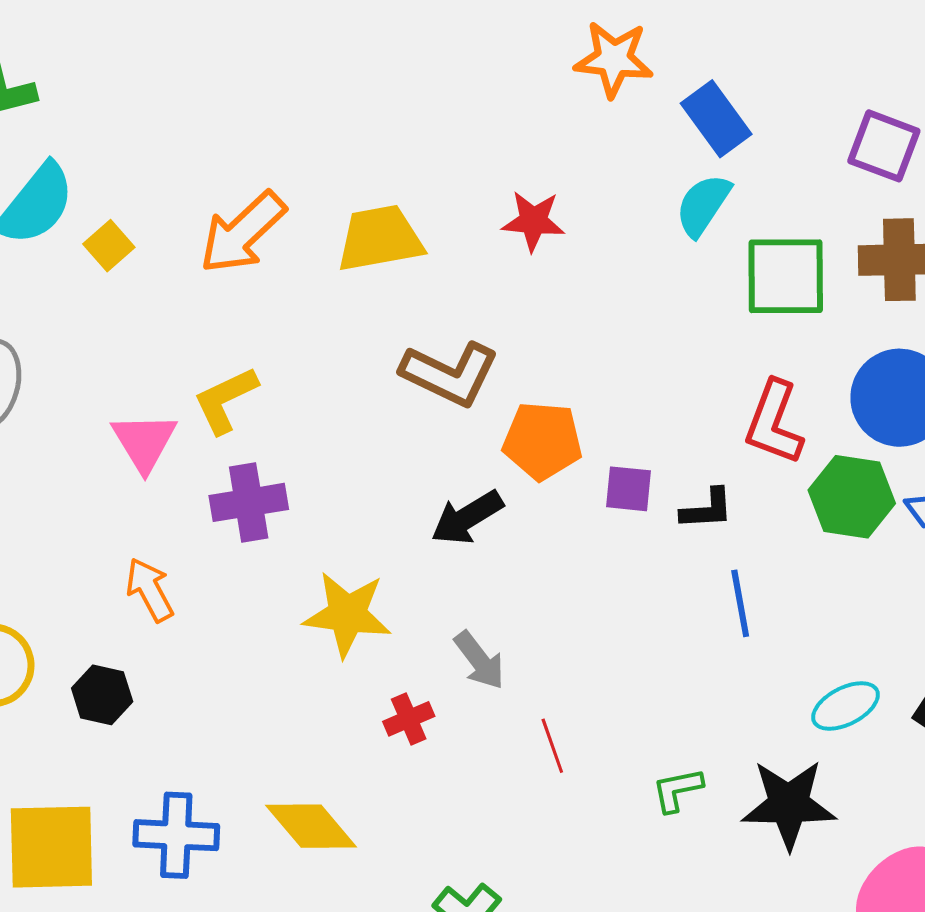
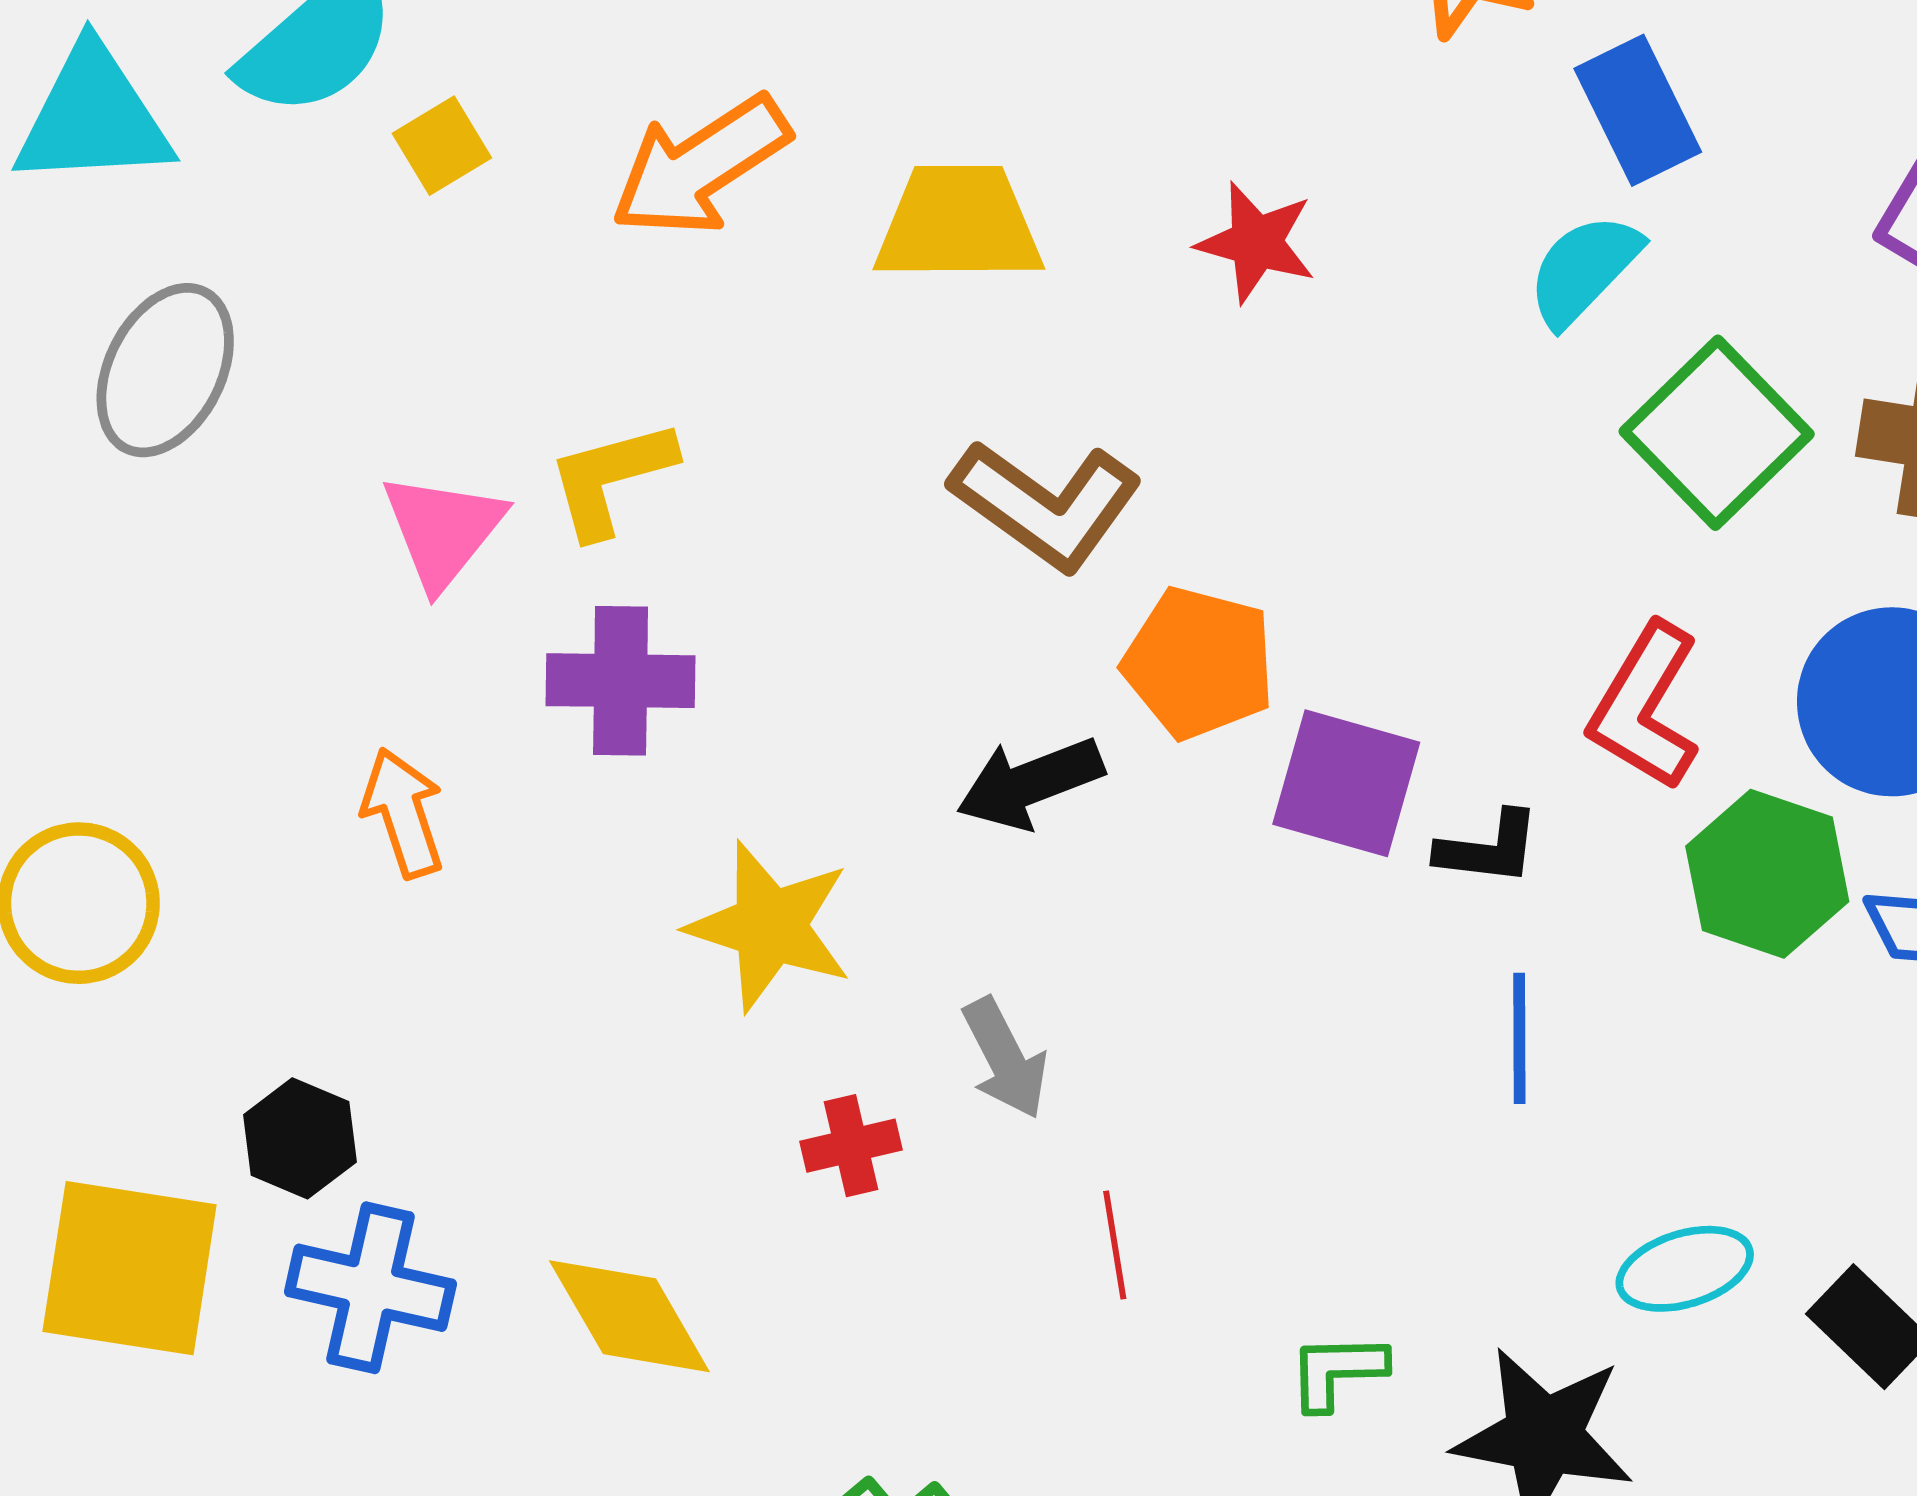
green square: (786, 276) -> (1717, 433), turned 36
purple square: (629, 489) -> (1346, 783), size x1.5
black hexagon: (102, 695) -> (300, 1138), moved

